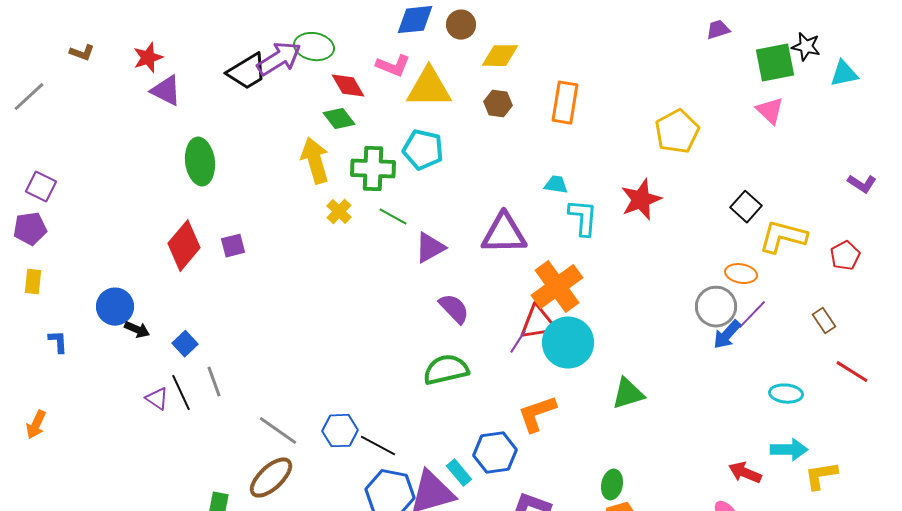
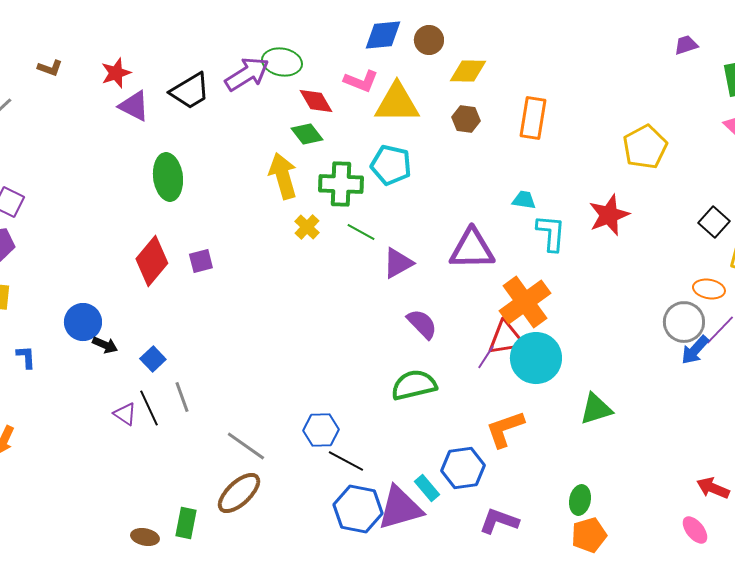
black trapezoid: (247, 72) -> (190, 91), moved
blue hexagon: (340, 431) -> (321, 430), moved

